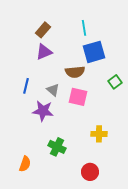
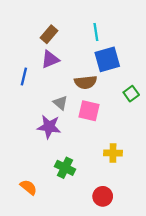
blue line: (26, 86) -> (24, 76), moved
orange semicircle: (25, 164) -> (28, 187), turned -70

